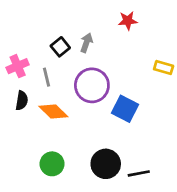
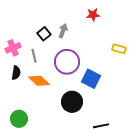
green circle: (52, 164) -> (19, 119), moved
black circle: (106, 164) -> (72, 102), moved

